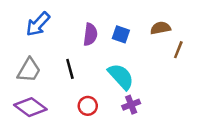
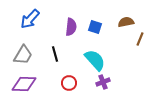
purple diamond: (30, 107) -> (24, 84), turned -35

